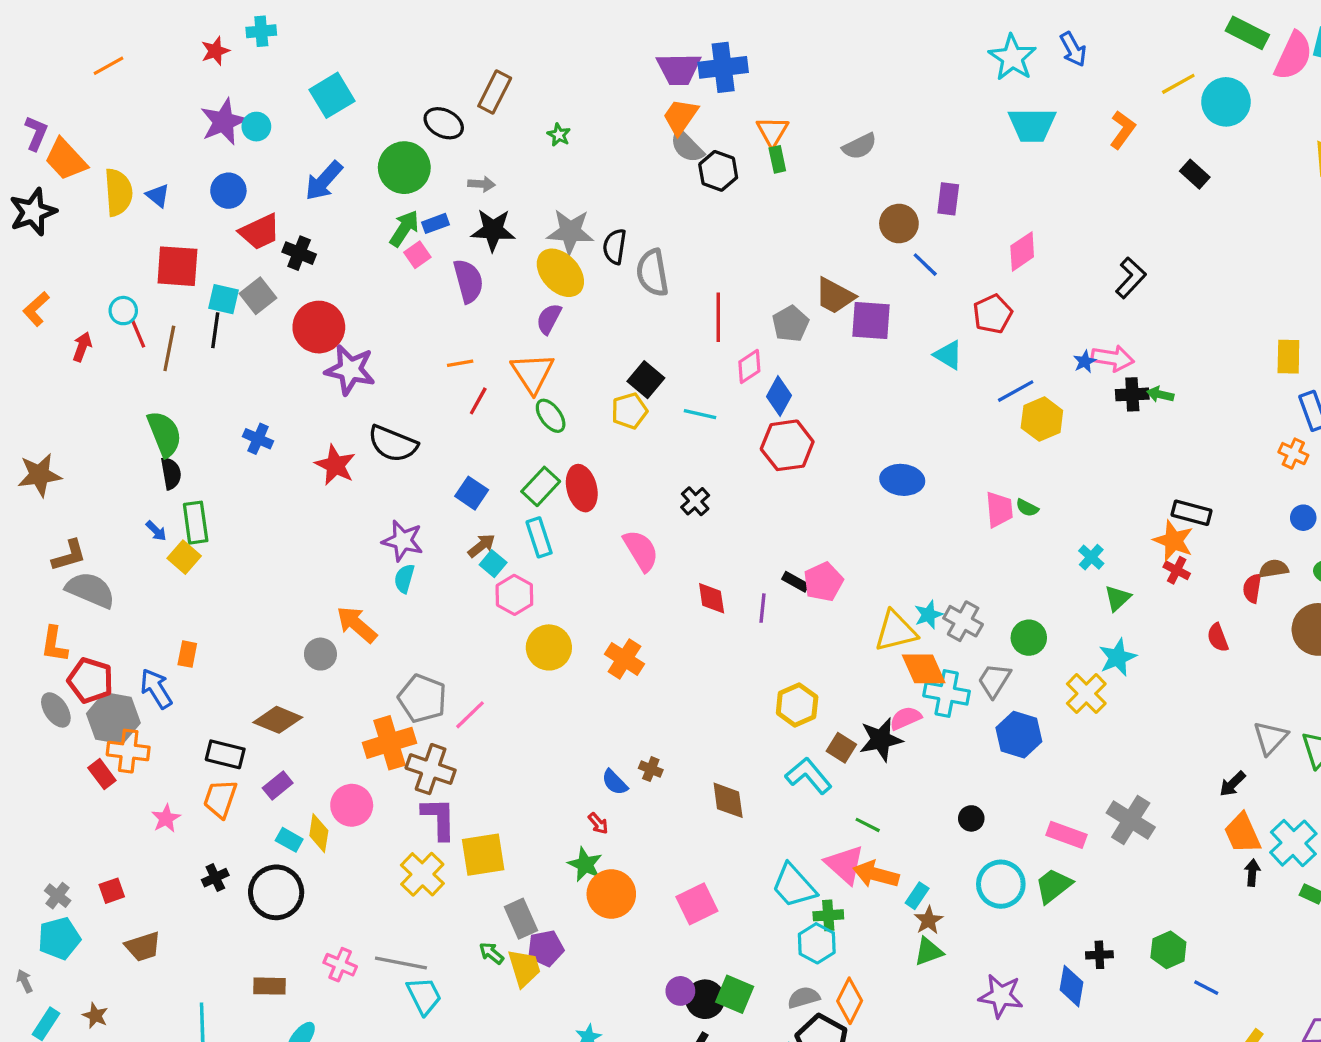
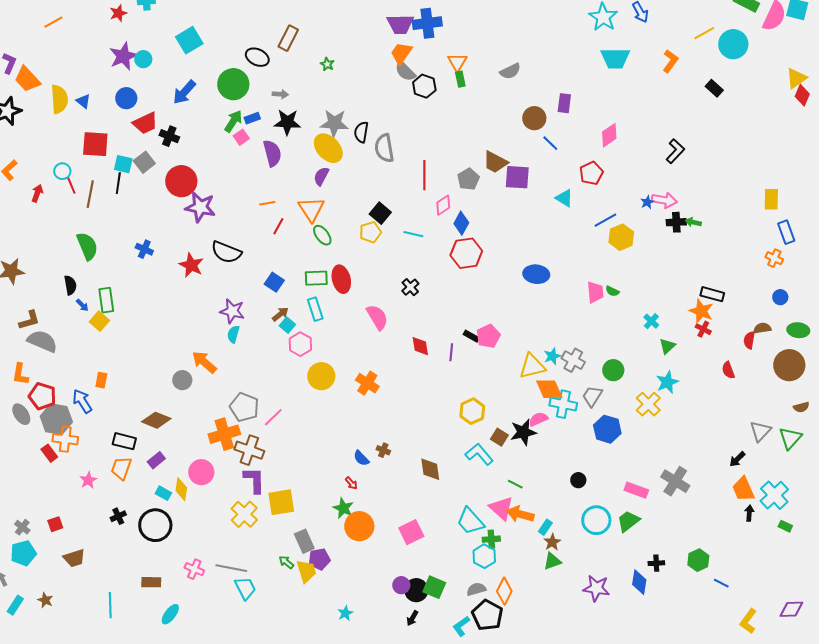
black semicircle: (171, 473) -> (70, 285), moved
green rectangle: (541, 486) -> (316, 278), turned 45

